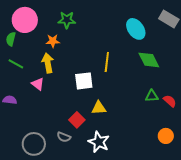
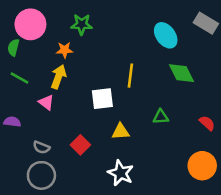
yellow arrow: (48, 63) -> (58, 77), turned 30
green triangle: (152, 96) -> (161, 117), moved
red square: (77, 120) -> (80, 145), moved
orange circle: (166, 136) -> (202, 166), size x1.5
gray semicircle: (64, 137) -> (41, 147), moved

